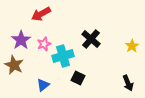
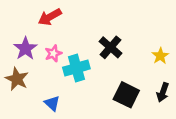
black square: (78, 78) -> (126, 95), moved, size x1.5
black arrow: (128, 83) -> (163, 92), moved, turned 42
blue triangle: (43, 85) -> (52, 103), turned -40

